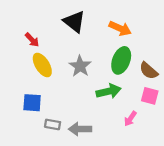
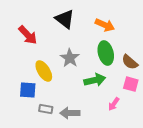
red arrow: (32, 40) -> (28, 35), size x1.5
green ellipse: (121, 60) -> (106, 53), turned -35
yellow ellipse: (42, 65) -> (44, 71), moved

